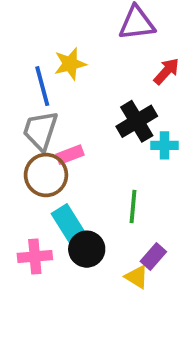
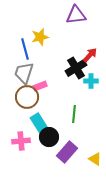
red arrow: (166, 71) -> (90, 55), moved
purple rectangle: (153, 257) -> (67, 152), moved, size x1.5
yellow triangle: (137, 277) -> (95, 159), moved

